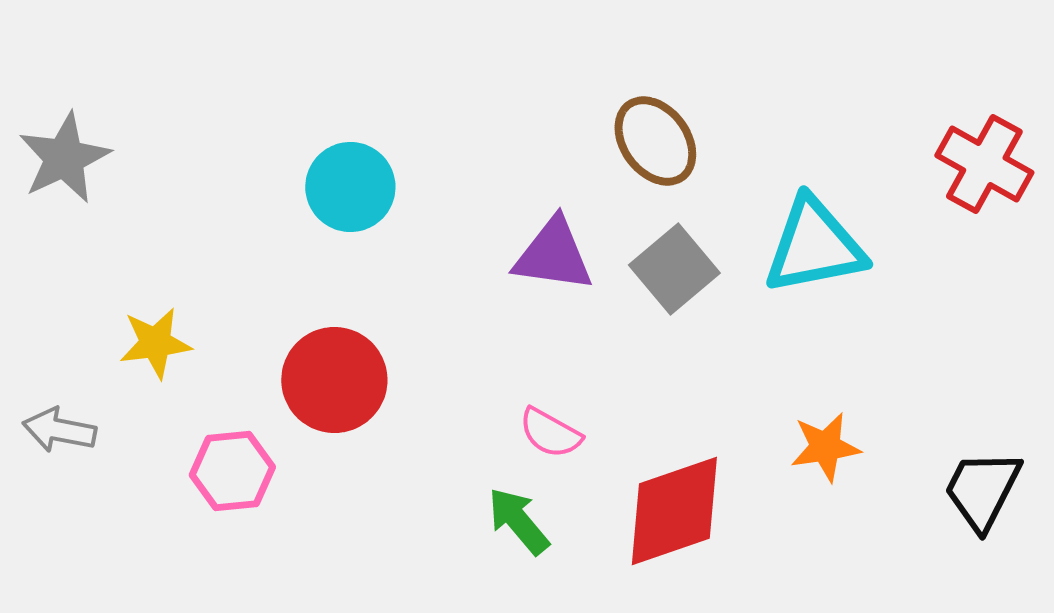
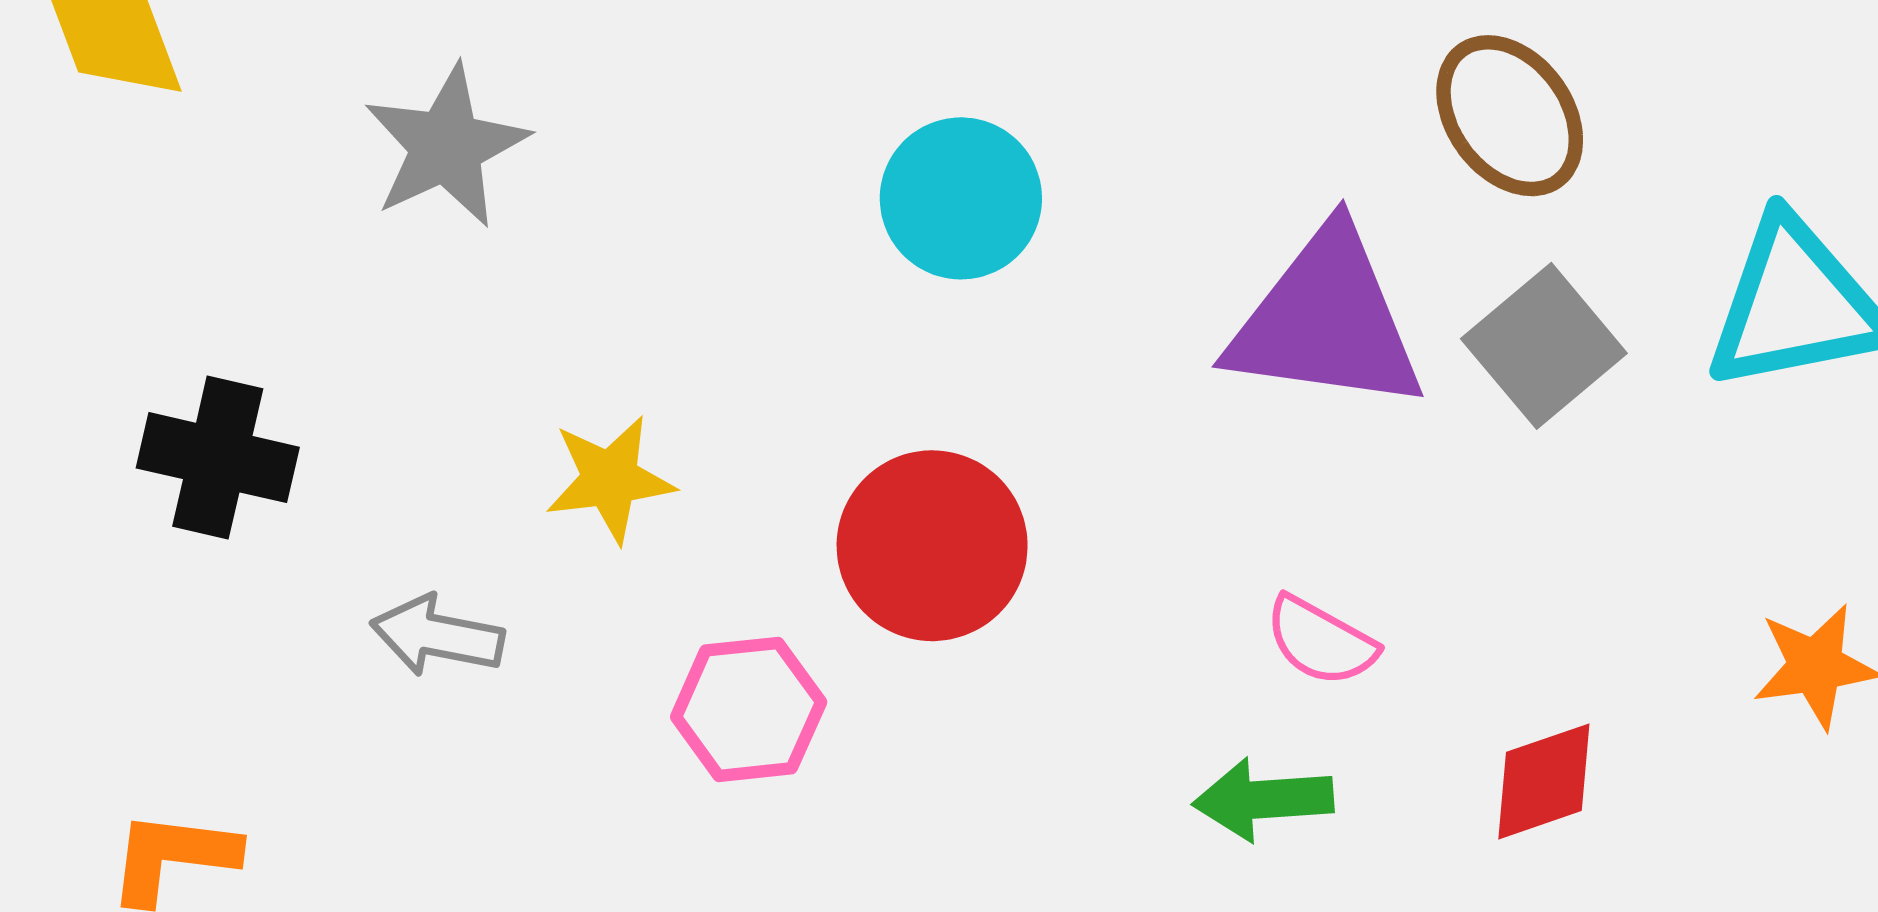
purple triangle: (553, 255) -> (1326, 321), size x1.4
red diamond: (674, 511) -> (1544, 781), size x0.6
green arrow: (518, 521) -> (1263, 799), turned -54

